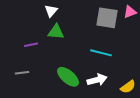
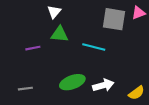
cyan line: (101, 53) -> (94, 47), moved
gray line: (22, 73) -> (25, 89), moved
green ellipse: (68, 77) -> (72, 82), turned -60

